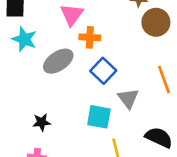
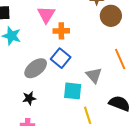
gray ellipse: (58, 61) -> (36, 68), moved
blue square: (103, 71) -> (61, 58), moved

